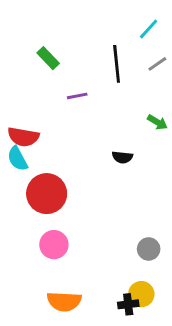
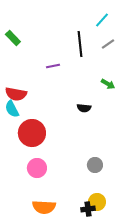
green rectangle: (48, 58) -> (13, 38), moved
gray circle: (149, 249) -> (95, 165), moved

